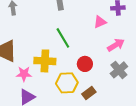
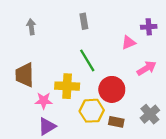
red circle: (85, 64) -> (112, 89), size x1.5
gray cross: (119, 70) -> (150, 114), moved
brown rectangle: (89, 93) -> (116, 122), turned 48

